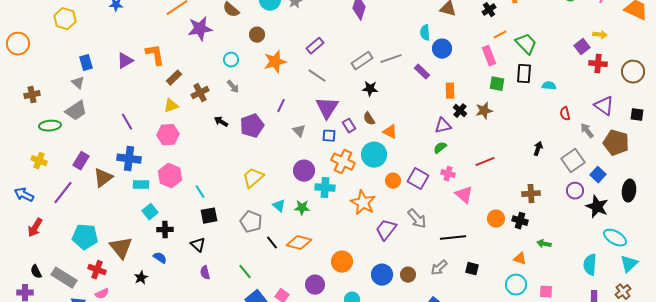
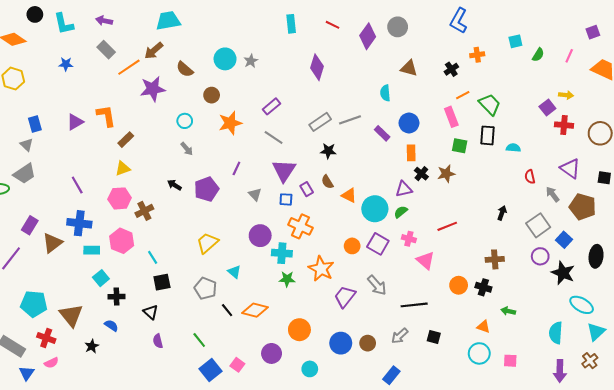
blue circle: (442, 49) -> (409, 123), moved
brown cross: (200, 93) -> (144, 211), moved
cyan circle: (374, 155) -> (375, 209), moved
green star: (302, 208) -> (287, 279), moved

